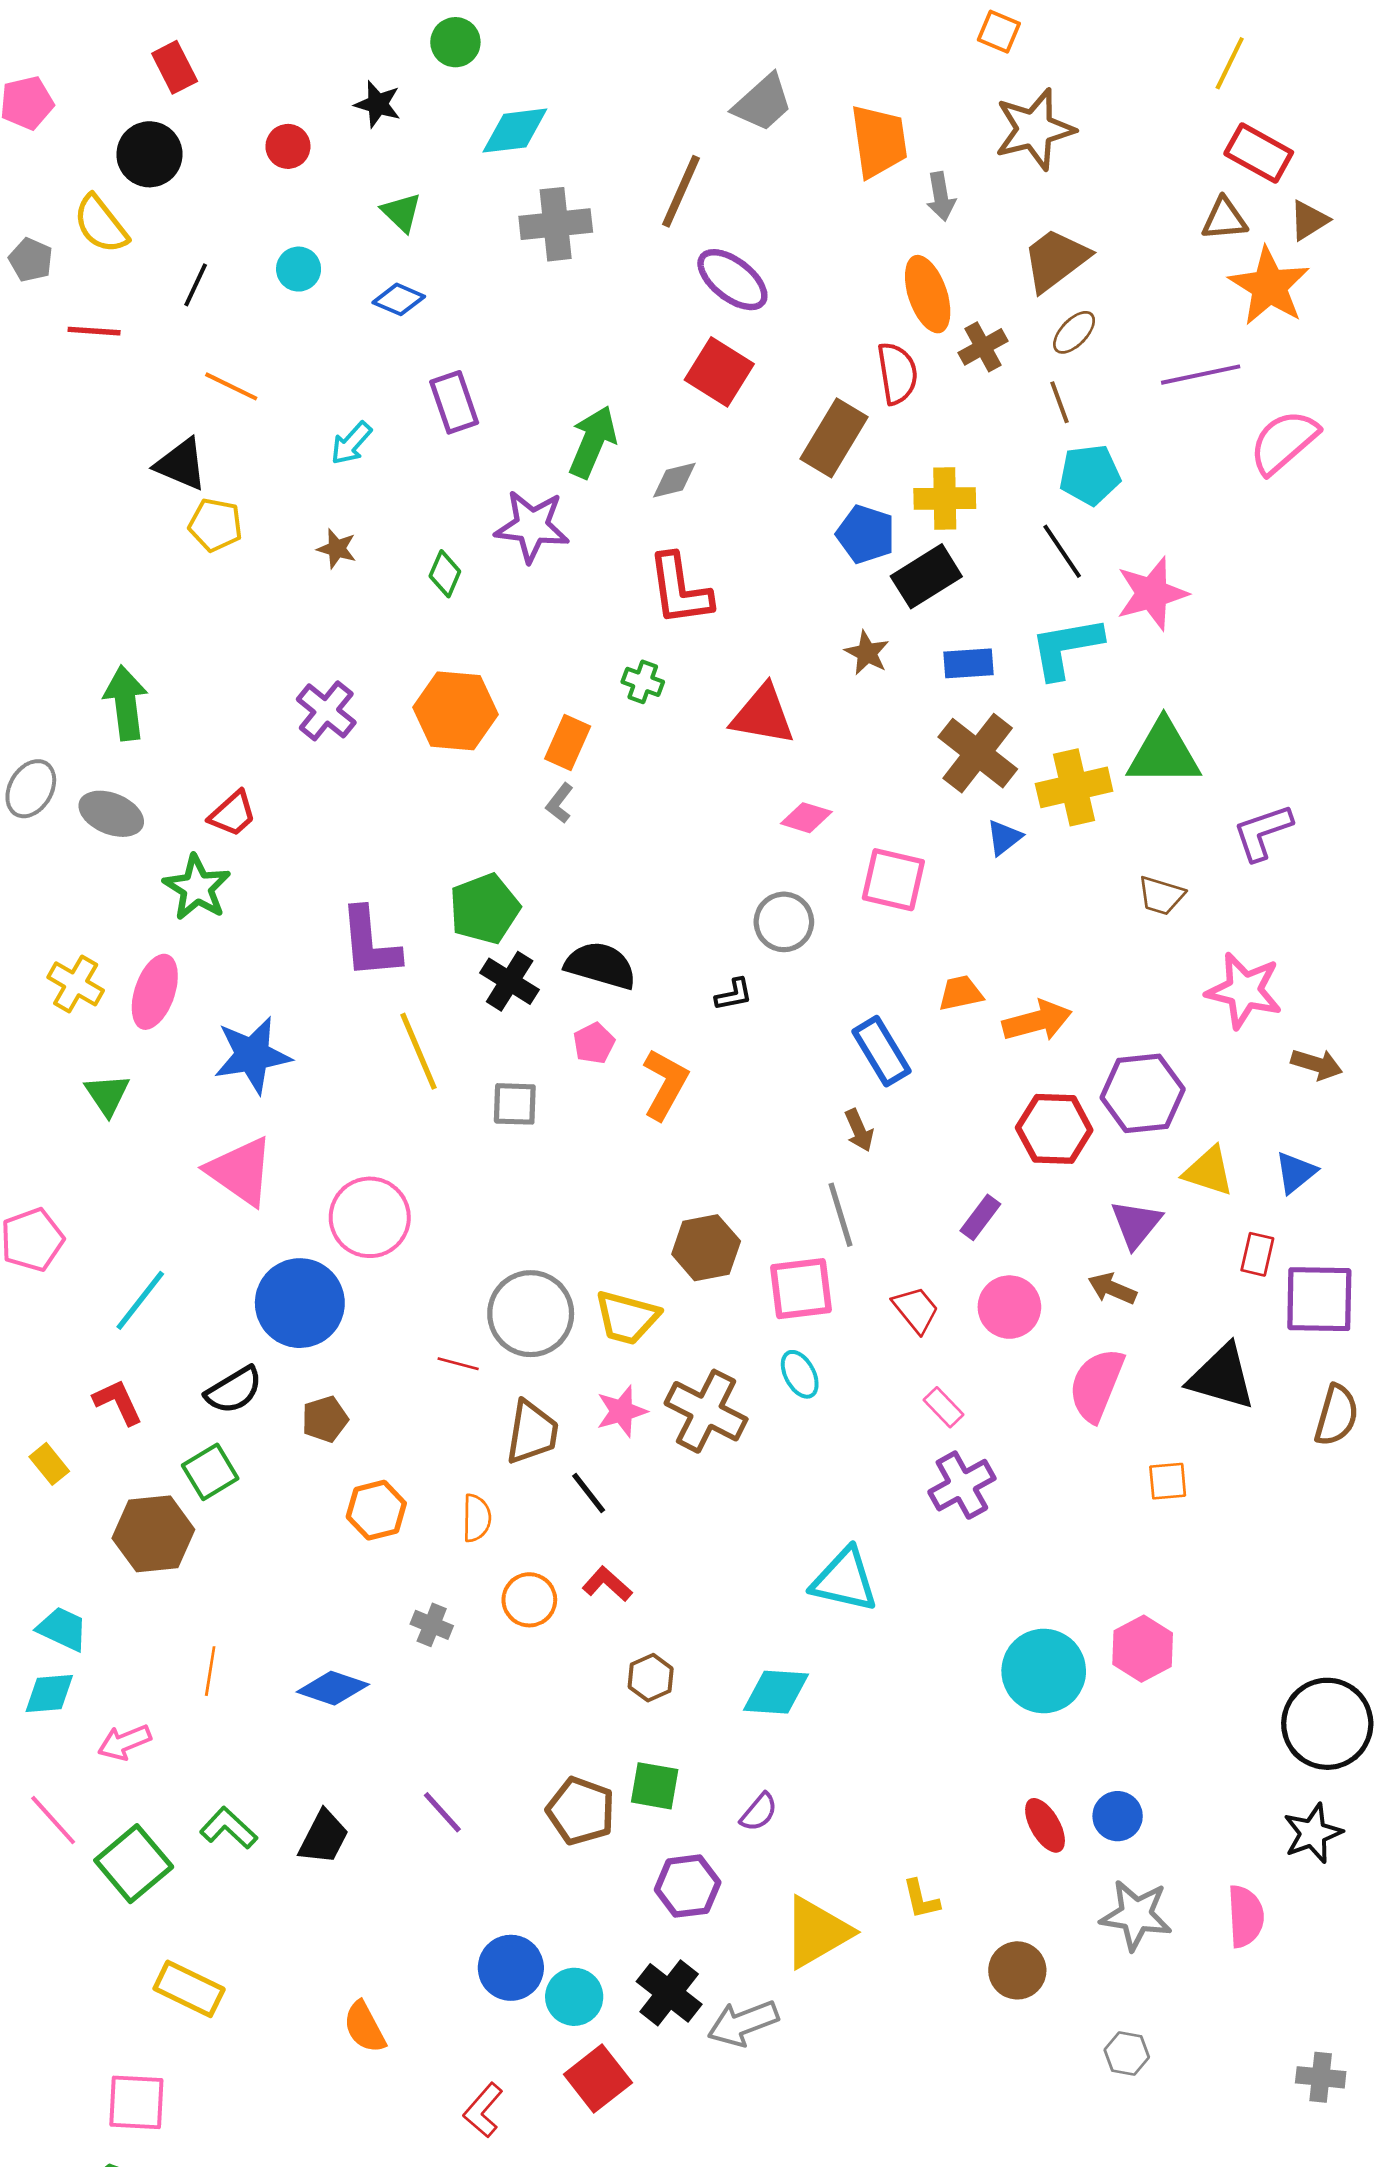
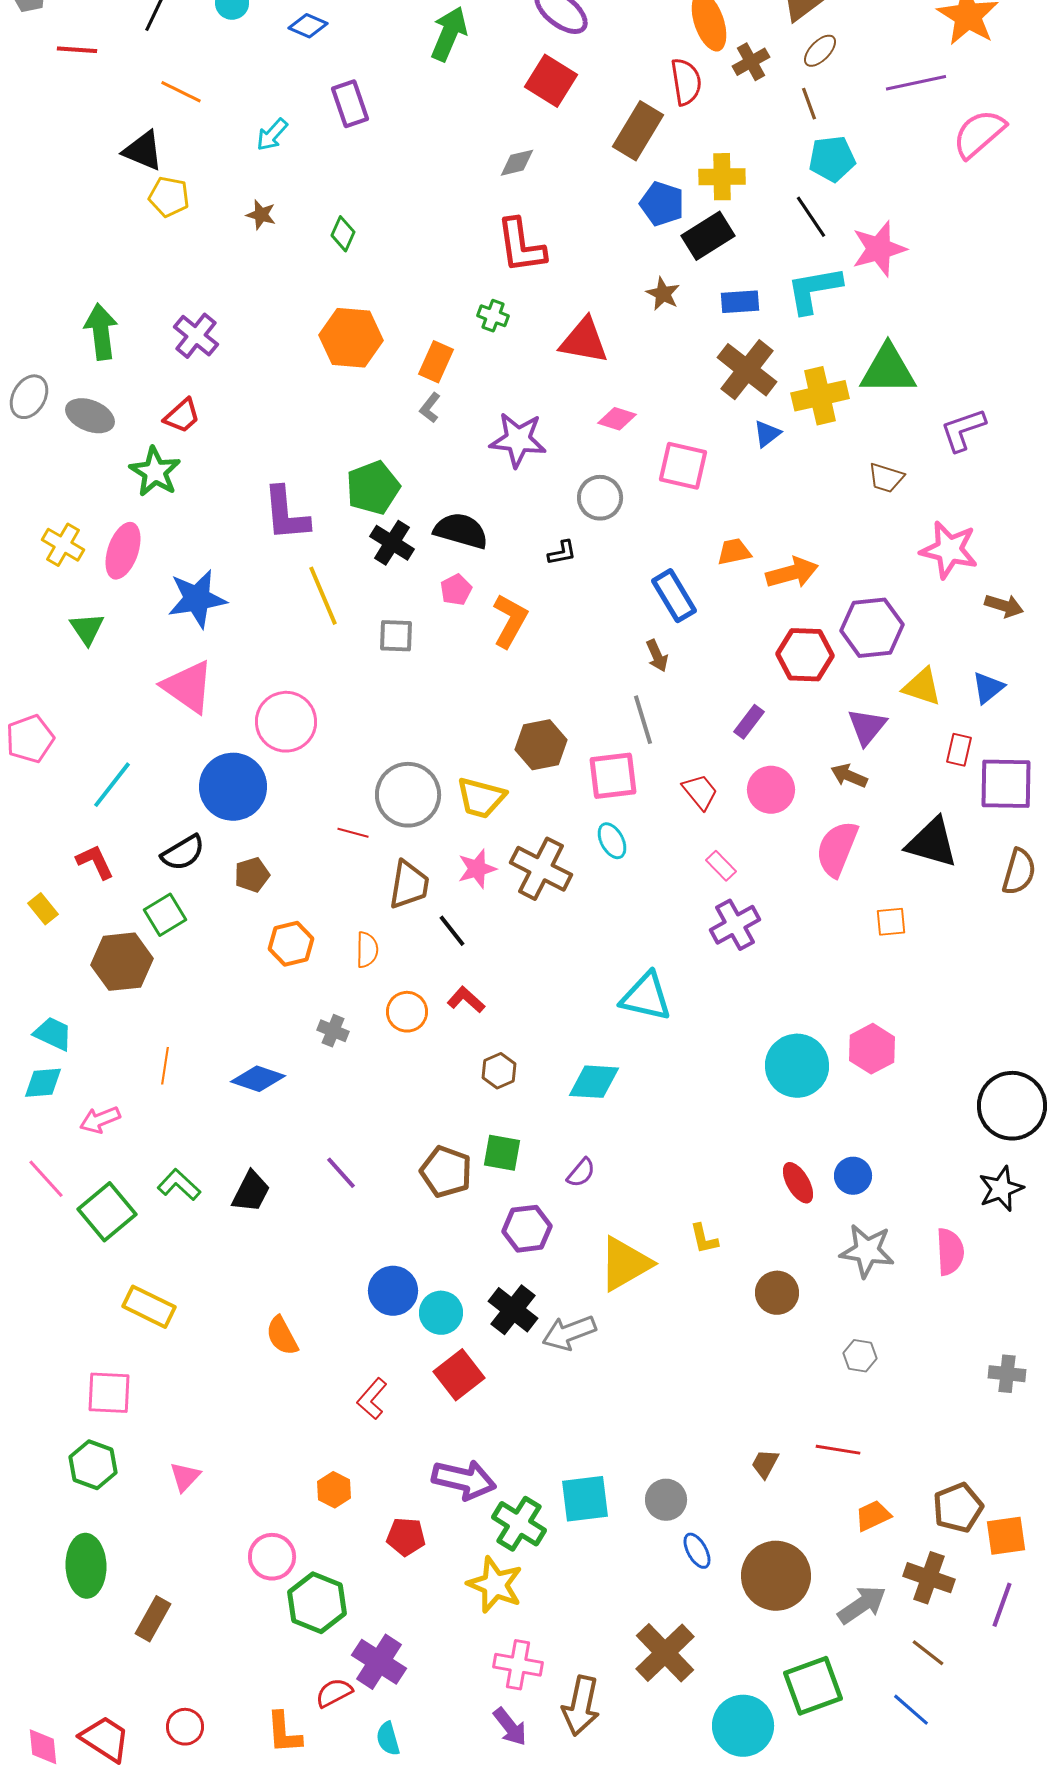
green arrow: (593, 442) -> (449, 34), moved
purple star: (532, 526) -> (518, 440), moved
purple cross: (326, 711) -> (196, 336), moved

